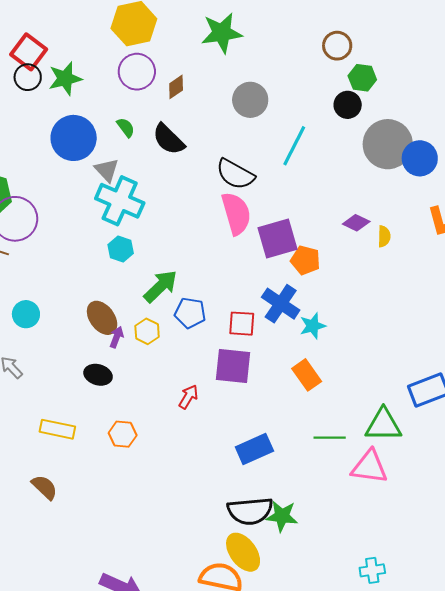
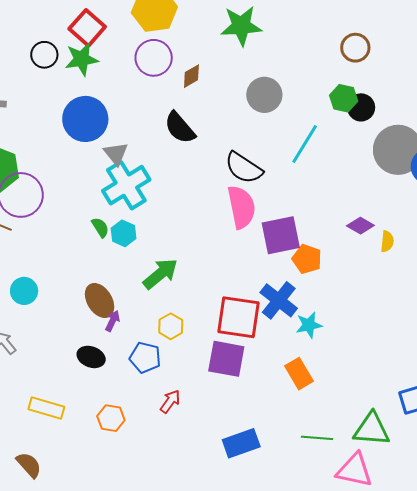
red square: (29, 52) -> (87, 28), moved
green hexagon: (362, 78) -> (344, 98), moved
green semicircle: (126, 127) -> (100, 227), moved
cyan cross: (120, 201) -> (126, 185), turned 30
blue pentagon: (190, 313) -> (145, 357), moved
red square: (242, 324) -> (238, 317), size x1.6
yellow hexagon: (147, 331) -> (171, 326), moved
red arrow: (188, 397) -> (170, 401), moved

